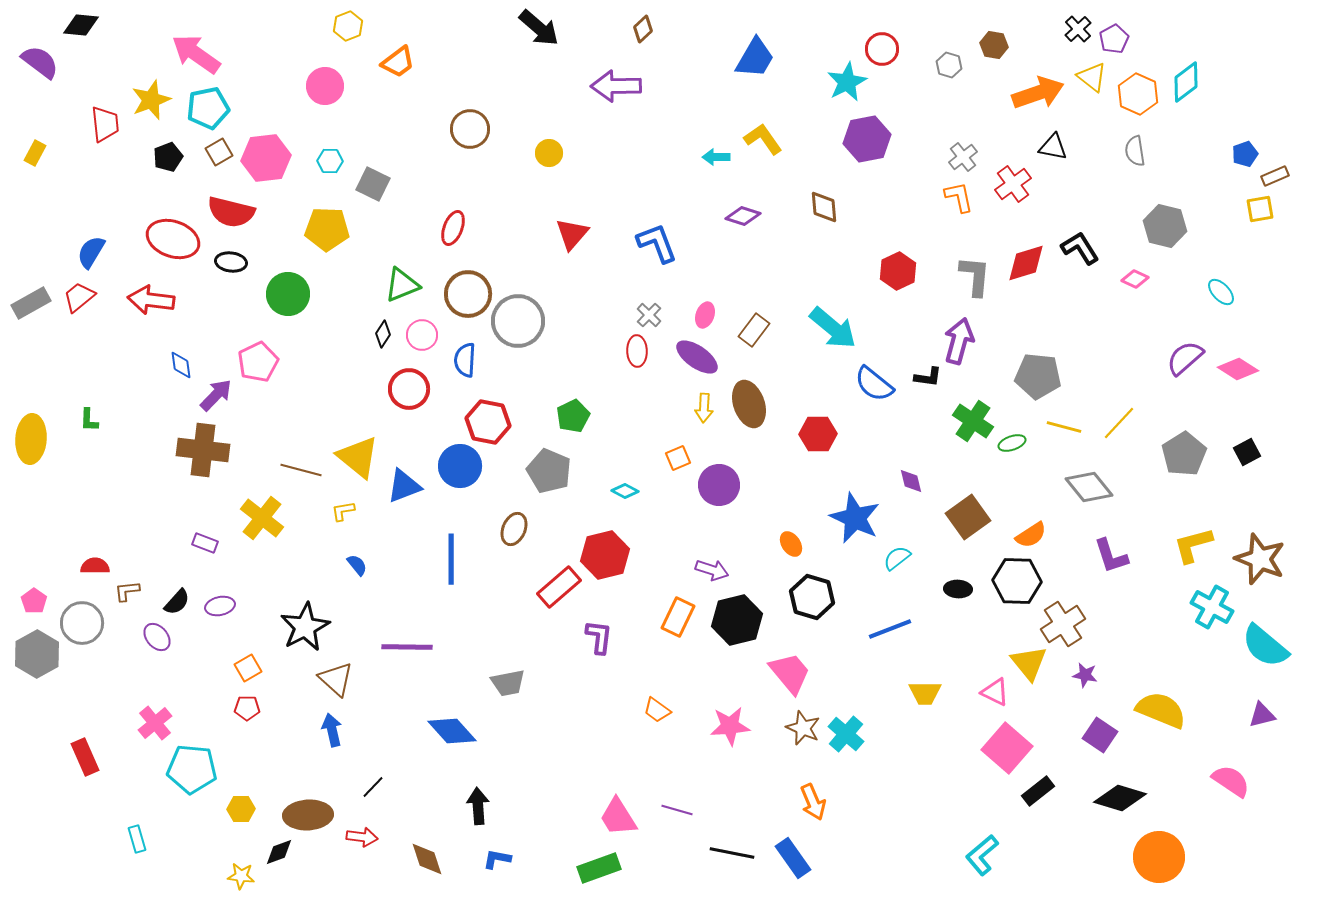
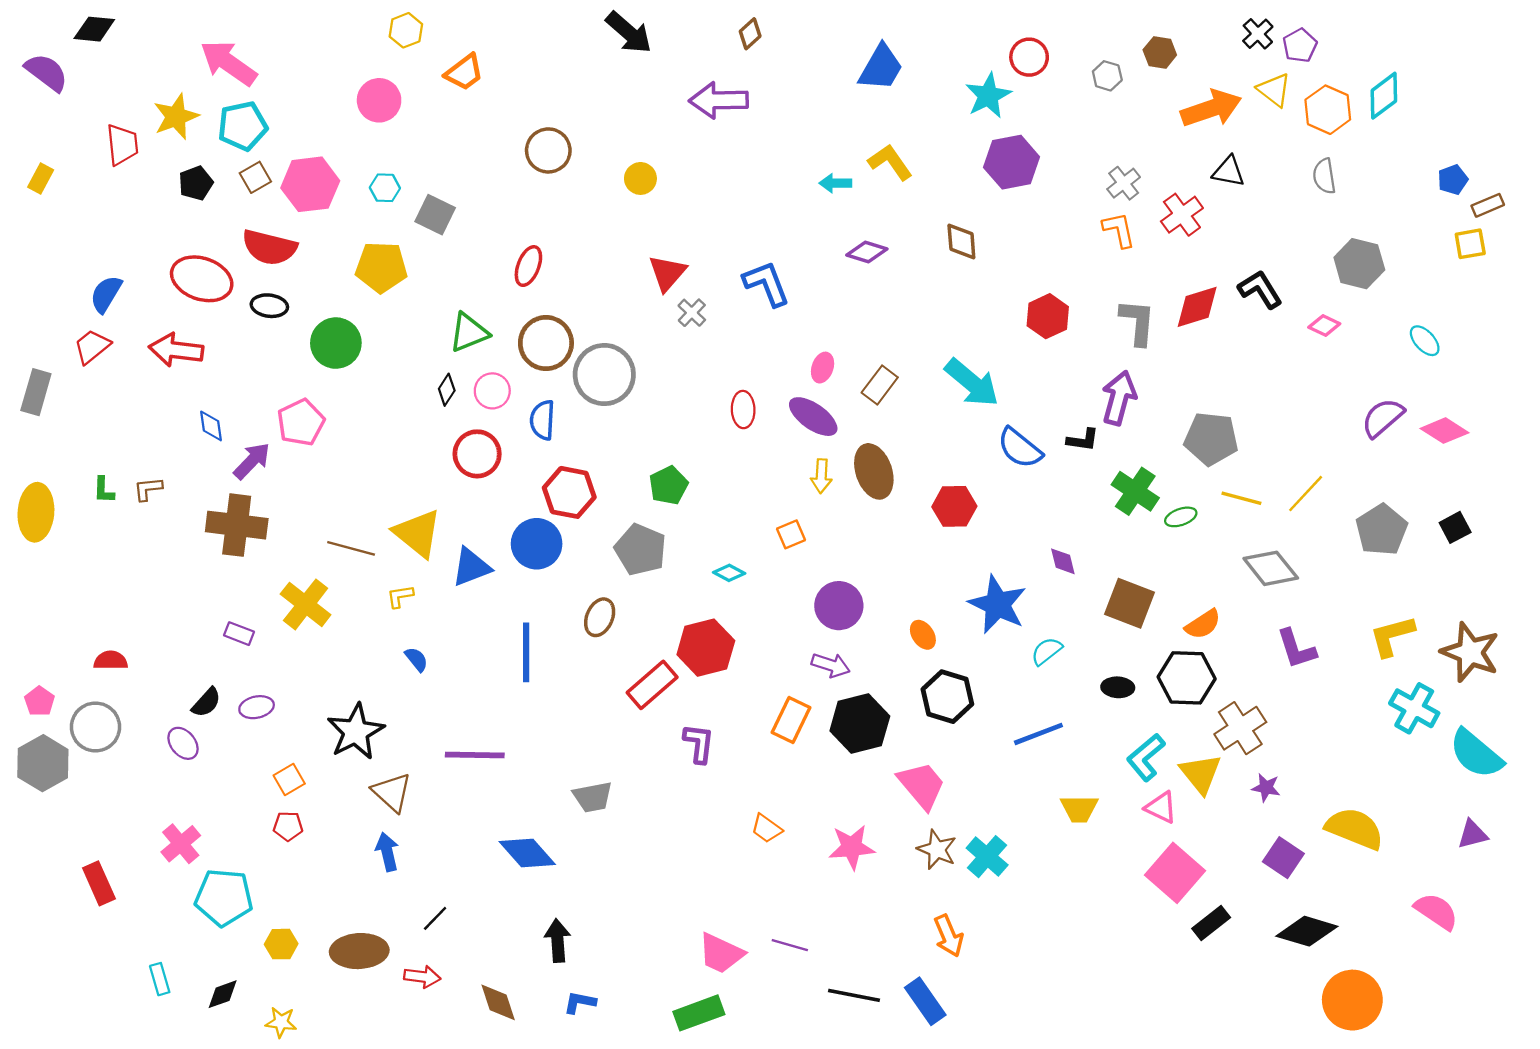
gray rectangle: (31, 303) -> (36, 392), moved, turned -45
gray cross: (649, 315) -> (692, 313), moved
purple circle: (719, 485) -> (839, 606), moved
brown square: (968, 517) -> (1129, 603), turned -33
brown L-shape: (127, 591) -> (148, 489), moved
pink trapezoid: (618, 817) -> (721, 953), turned -33
black diamond: (279, 852) -> (223, 994), moved
cyan L-shape: (982, 855) -> (1146, 757), moved

